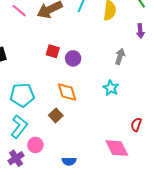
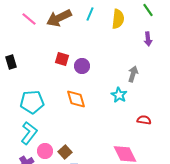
gray arrow: (120, 56) -> (133, 74), moved
brown square: (56, 115) -> (65, 152), moved
red semicircle: (136, 125) -> (144, 120), moved, turned 80

